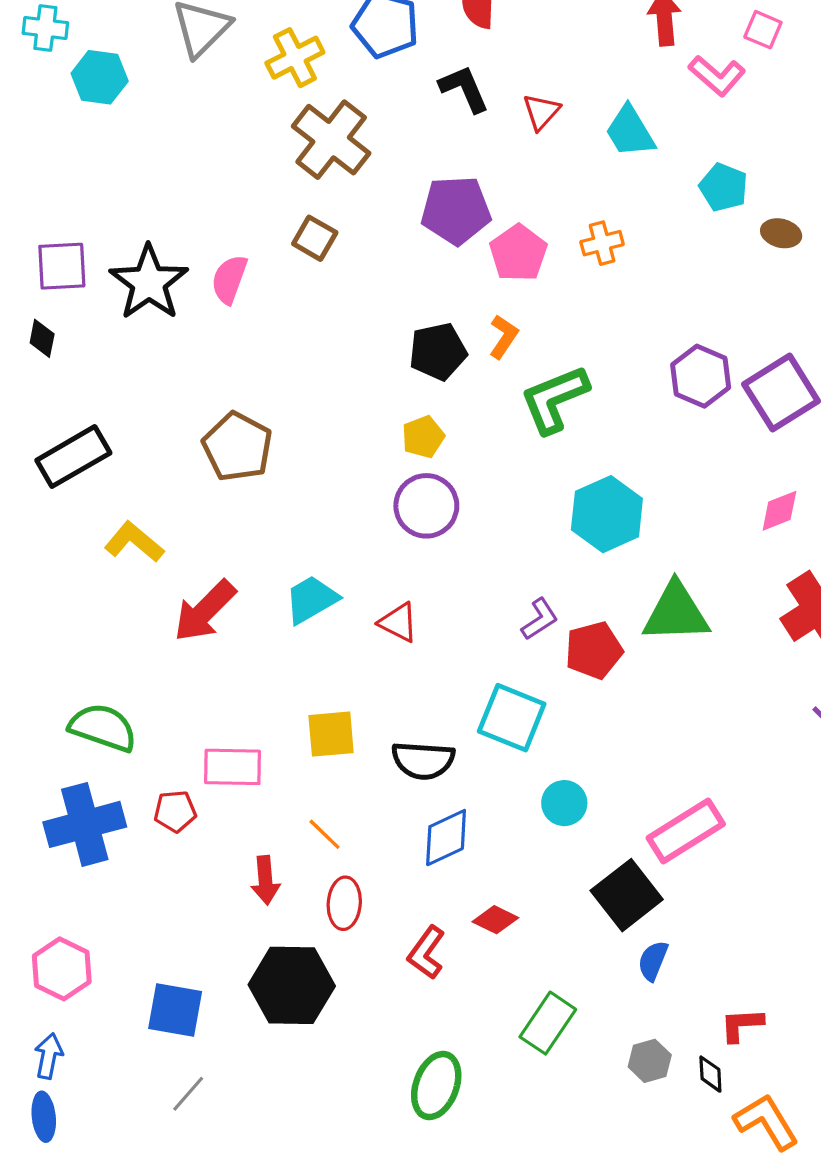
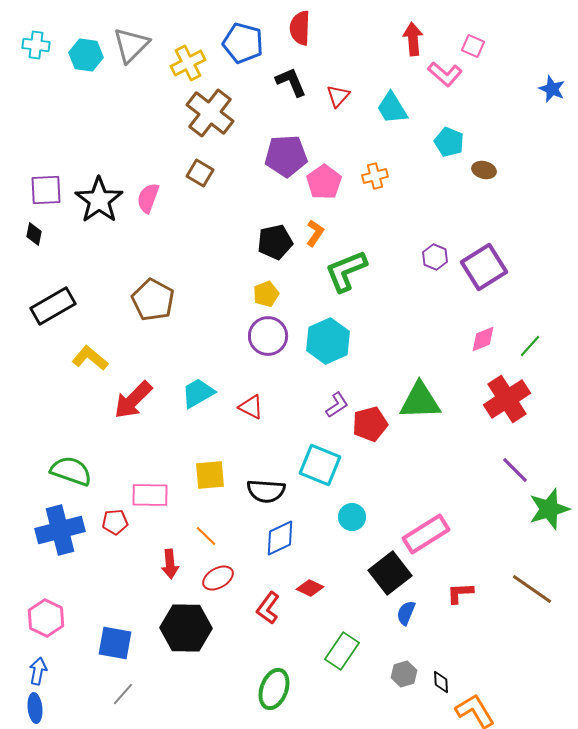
cyan hexagon: (100, 77) -> (86, 55), moved
purple hexagon: (701, 376) -> (435, 257), size x0.7
cyan hexagon: (607, 514) -> (328, 341), moved
red ellipse: (344, 903) -> (218, 578), turned 56
red L-shape: (742, 1025) -> (460, 593), moved

